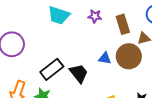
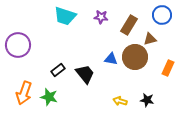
brown rectangle: (123, 24) -> (129, 25), turned 48
black rectangle: (52, 69) -> (58, 70), size x0.6

